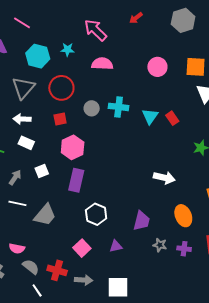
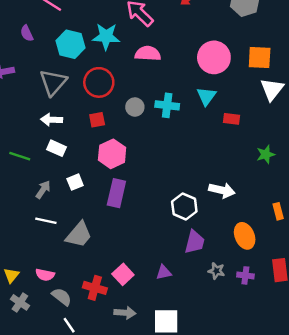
cyan star: (67, 50) -> (106, 36), size x1.6
pink circle: (157, 67) -> (214, 57), size x1.4
cyan triangle: (150, 116) -> (206, 96), moved
red rectangle: (172, 118) -> (231, 119), turned -48
white hexagon: (96, 214) -> (184, 207), moved
red cross: (57, 270) -> (95, 288), moved

